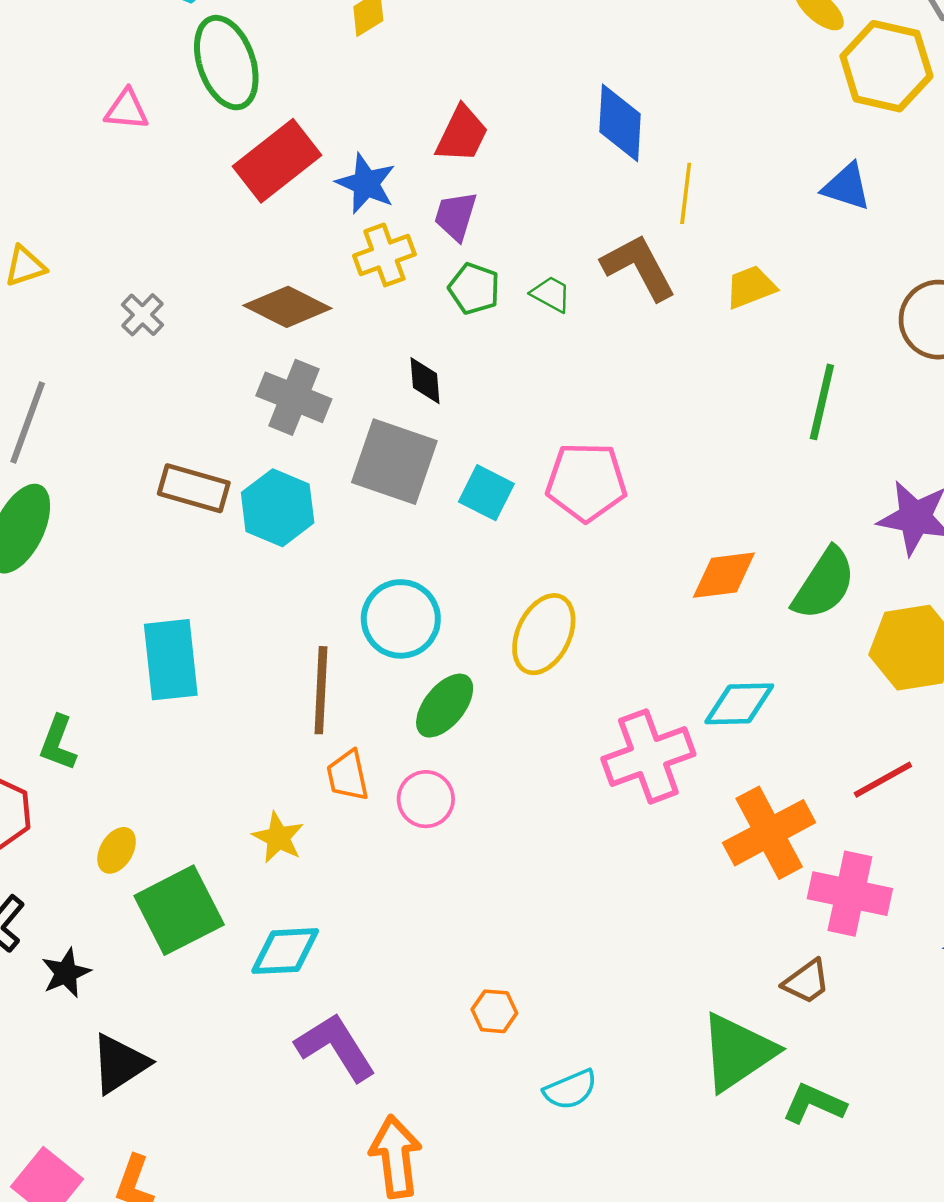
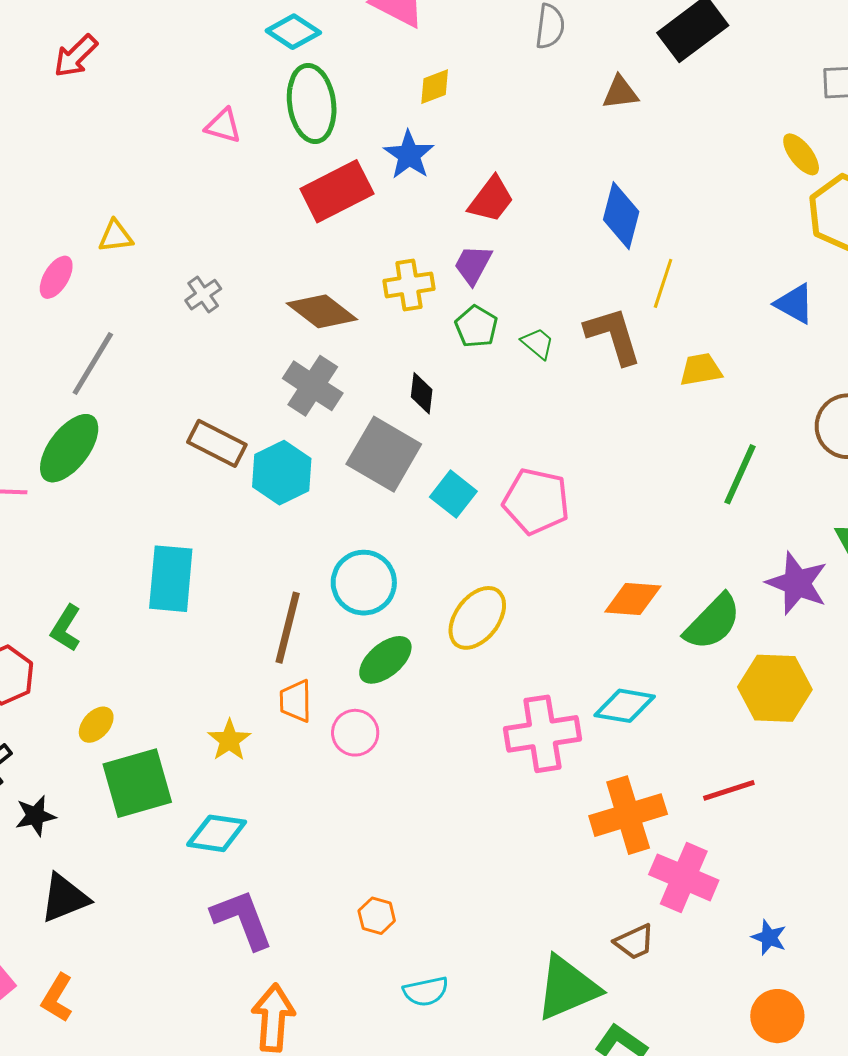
blue star: (366, 184) -> (409, 155), moved

